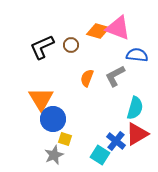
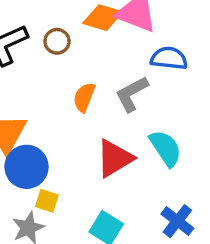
cyan semicircle: (135, 108) -> (166, 148), turned -50
red triangle: (137, 134) -> (115, 158), moved
blue cross: (116, 141) -> (177, 221), moved

